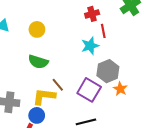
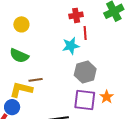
brown line: (58, 85) -> (36, 80), turned -64
orange star: (120, 89) -> (107, 97), moved
purple square: (89, 90) -> (85, 100), moved, turned -30

